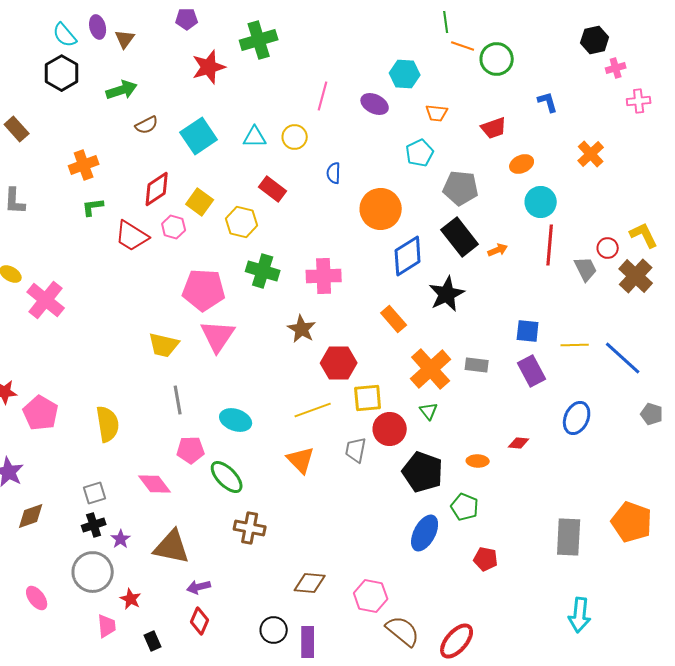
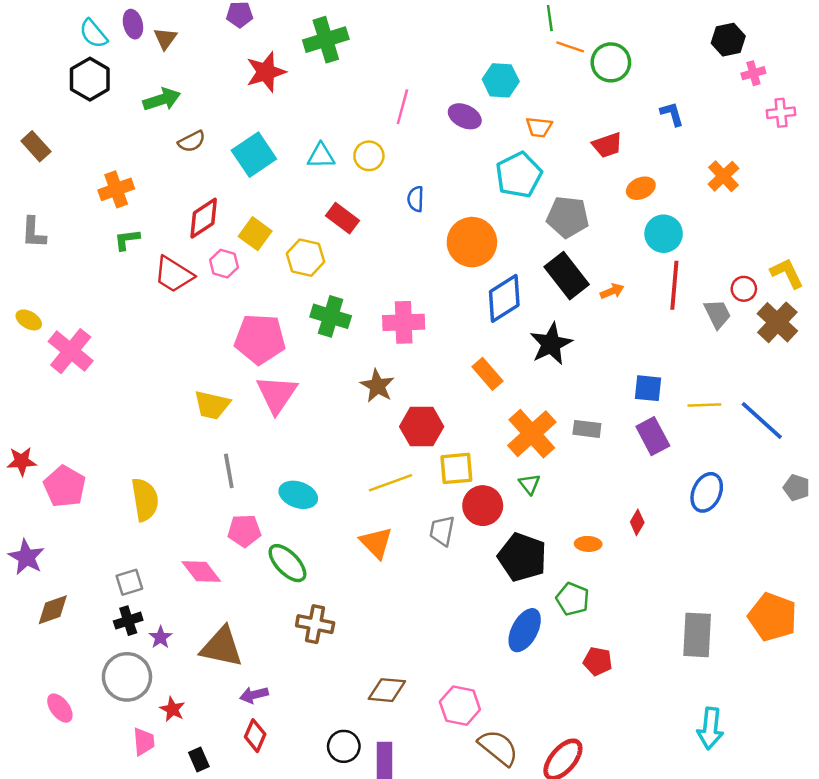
cyan pentagon: (420, 153) -> (519, 175), size x1.4
red diamond: (519, 443) -> (637, 522), turned -65

